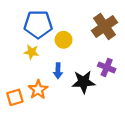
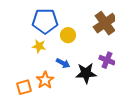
blue arrow: (58, 71) -> (63, 63), turned -64

